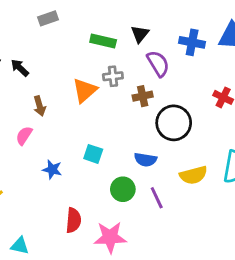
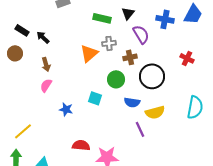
brown arrow: (40, 106) -> (46, 64), moved
yellow semicircle: (193, 175) -> (155, 112), moved
green circle: (123, 189) -> (116, 79), moved
red semicircle: (73, 220) -> (81, 145), turned -90

